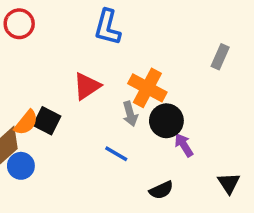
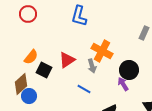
red triangle: (87, 86) -> (67, 60), moved
black circle: (166, 121) -> (129, 70), moved
orange semicircle: (26, 123) -> (31, 57), moved

